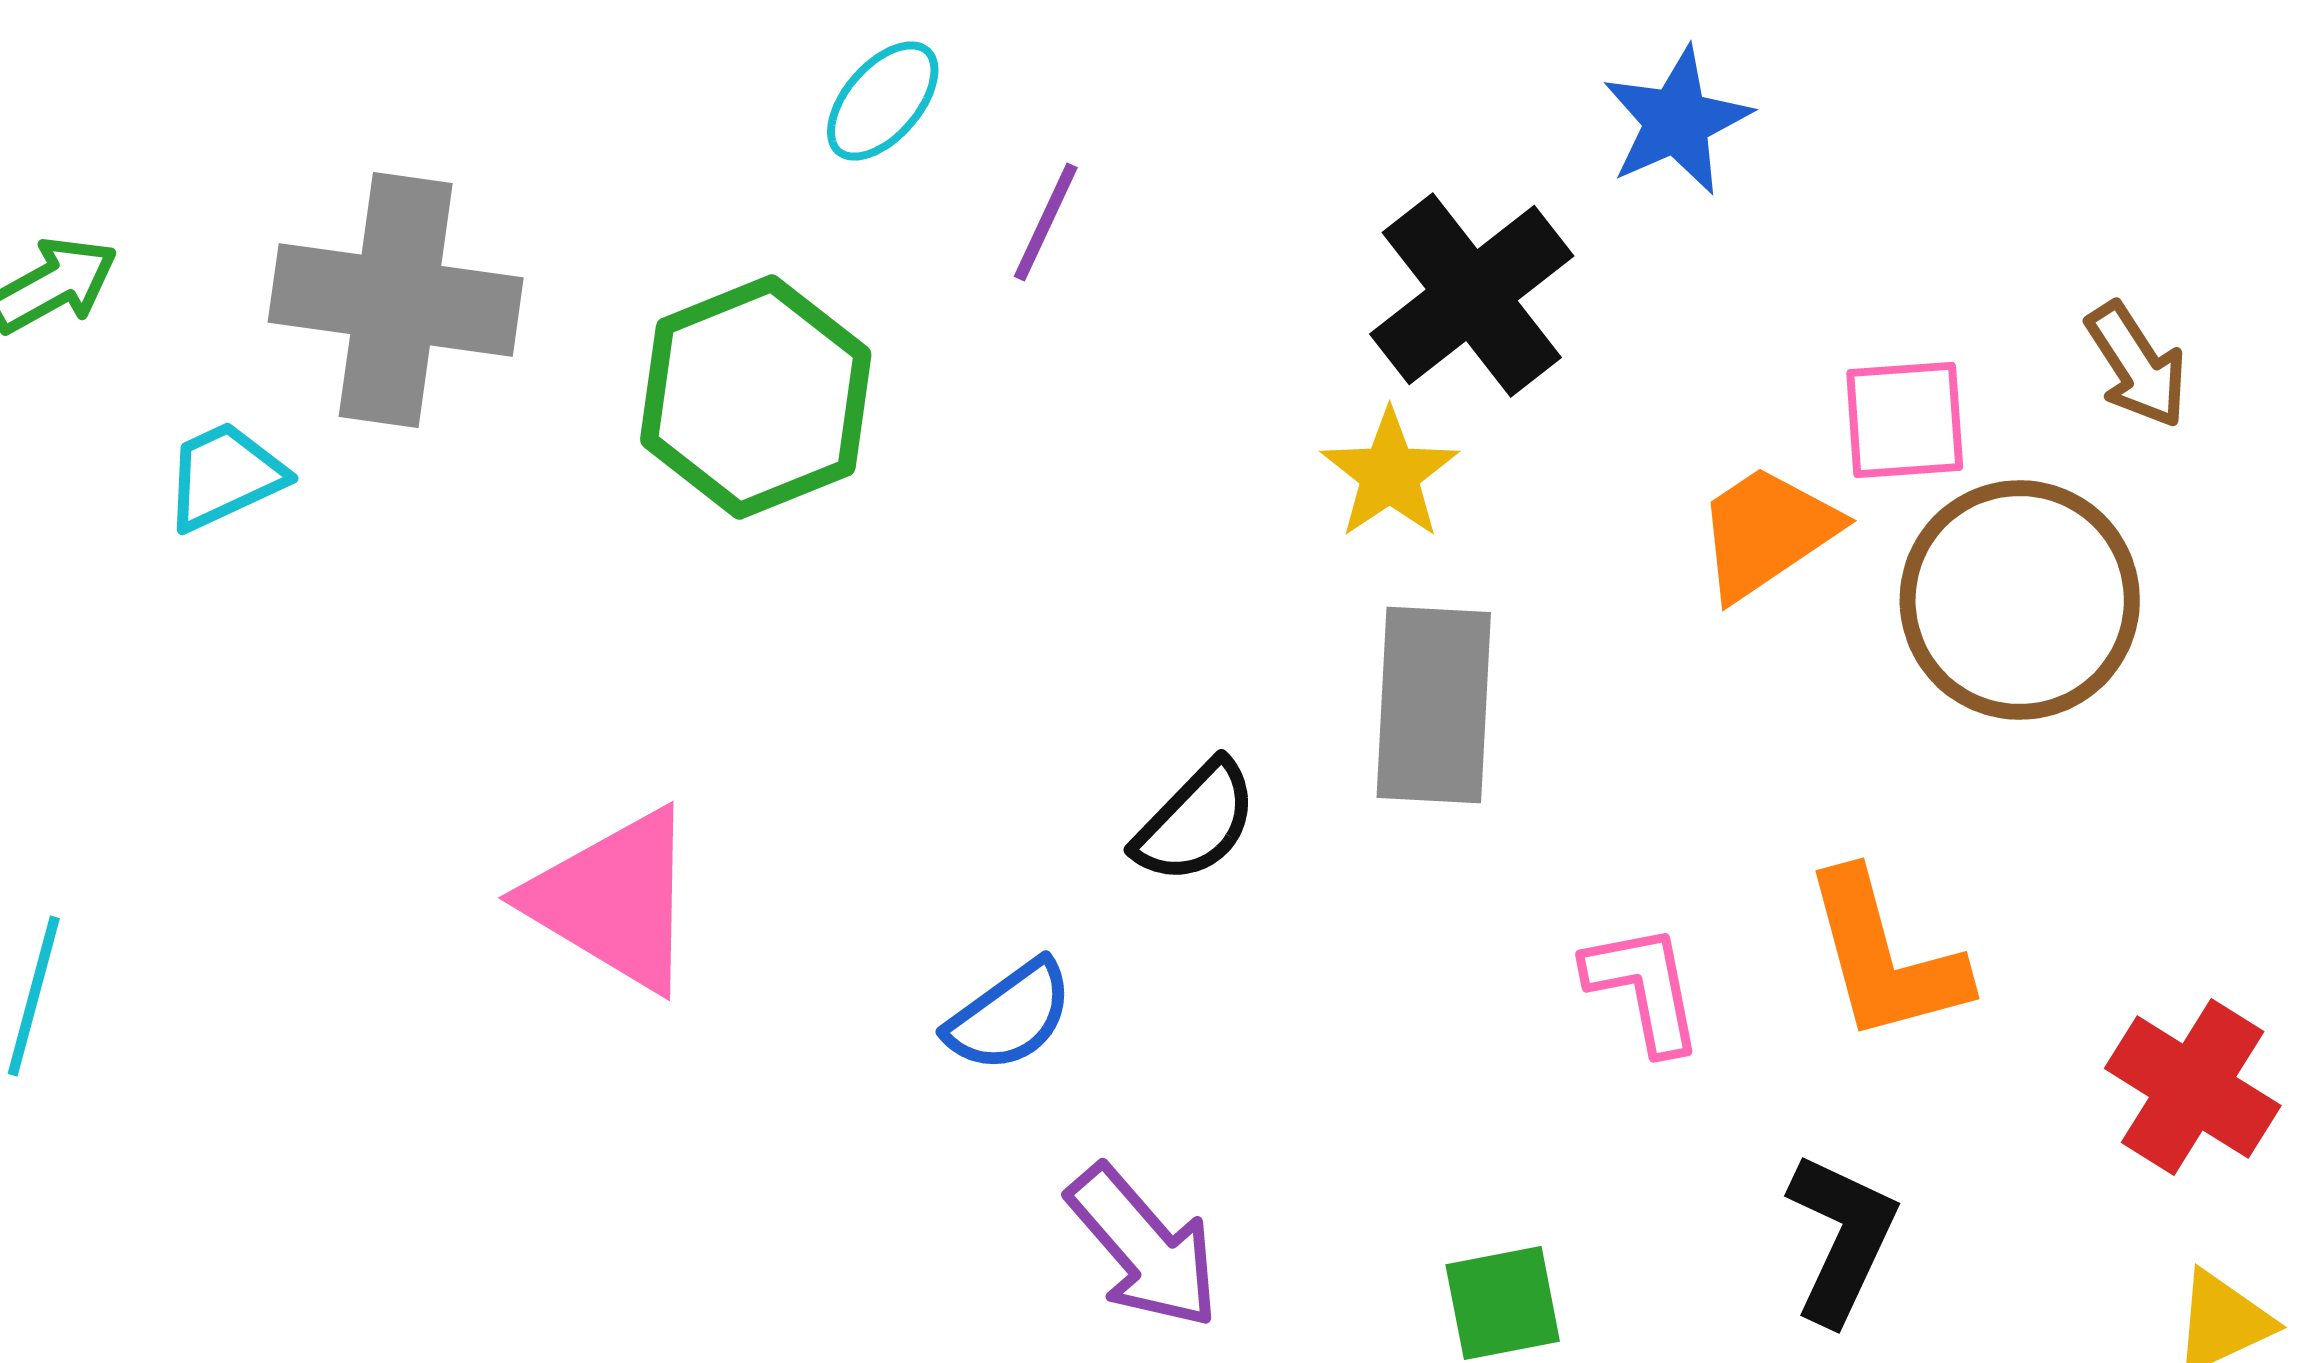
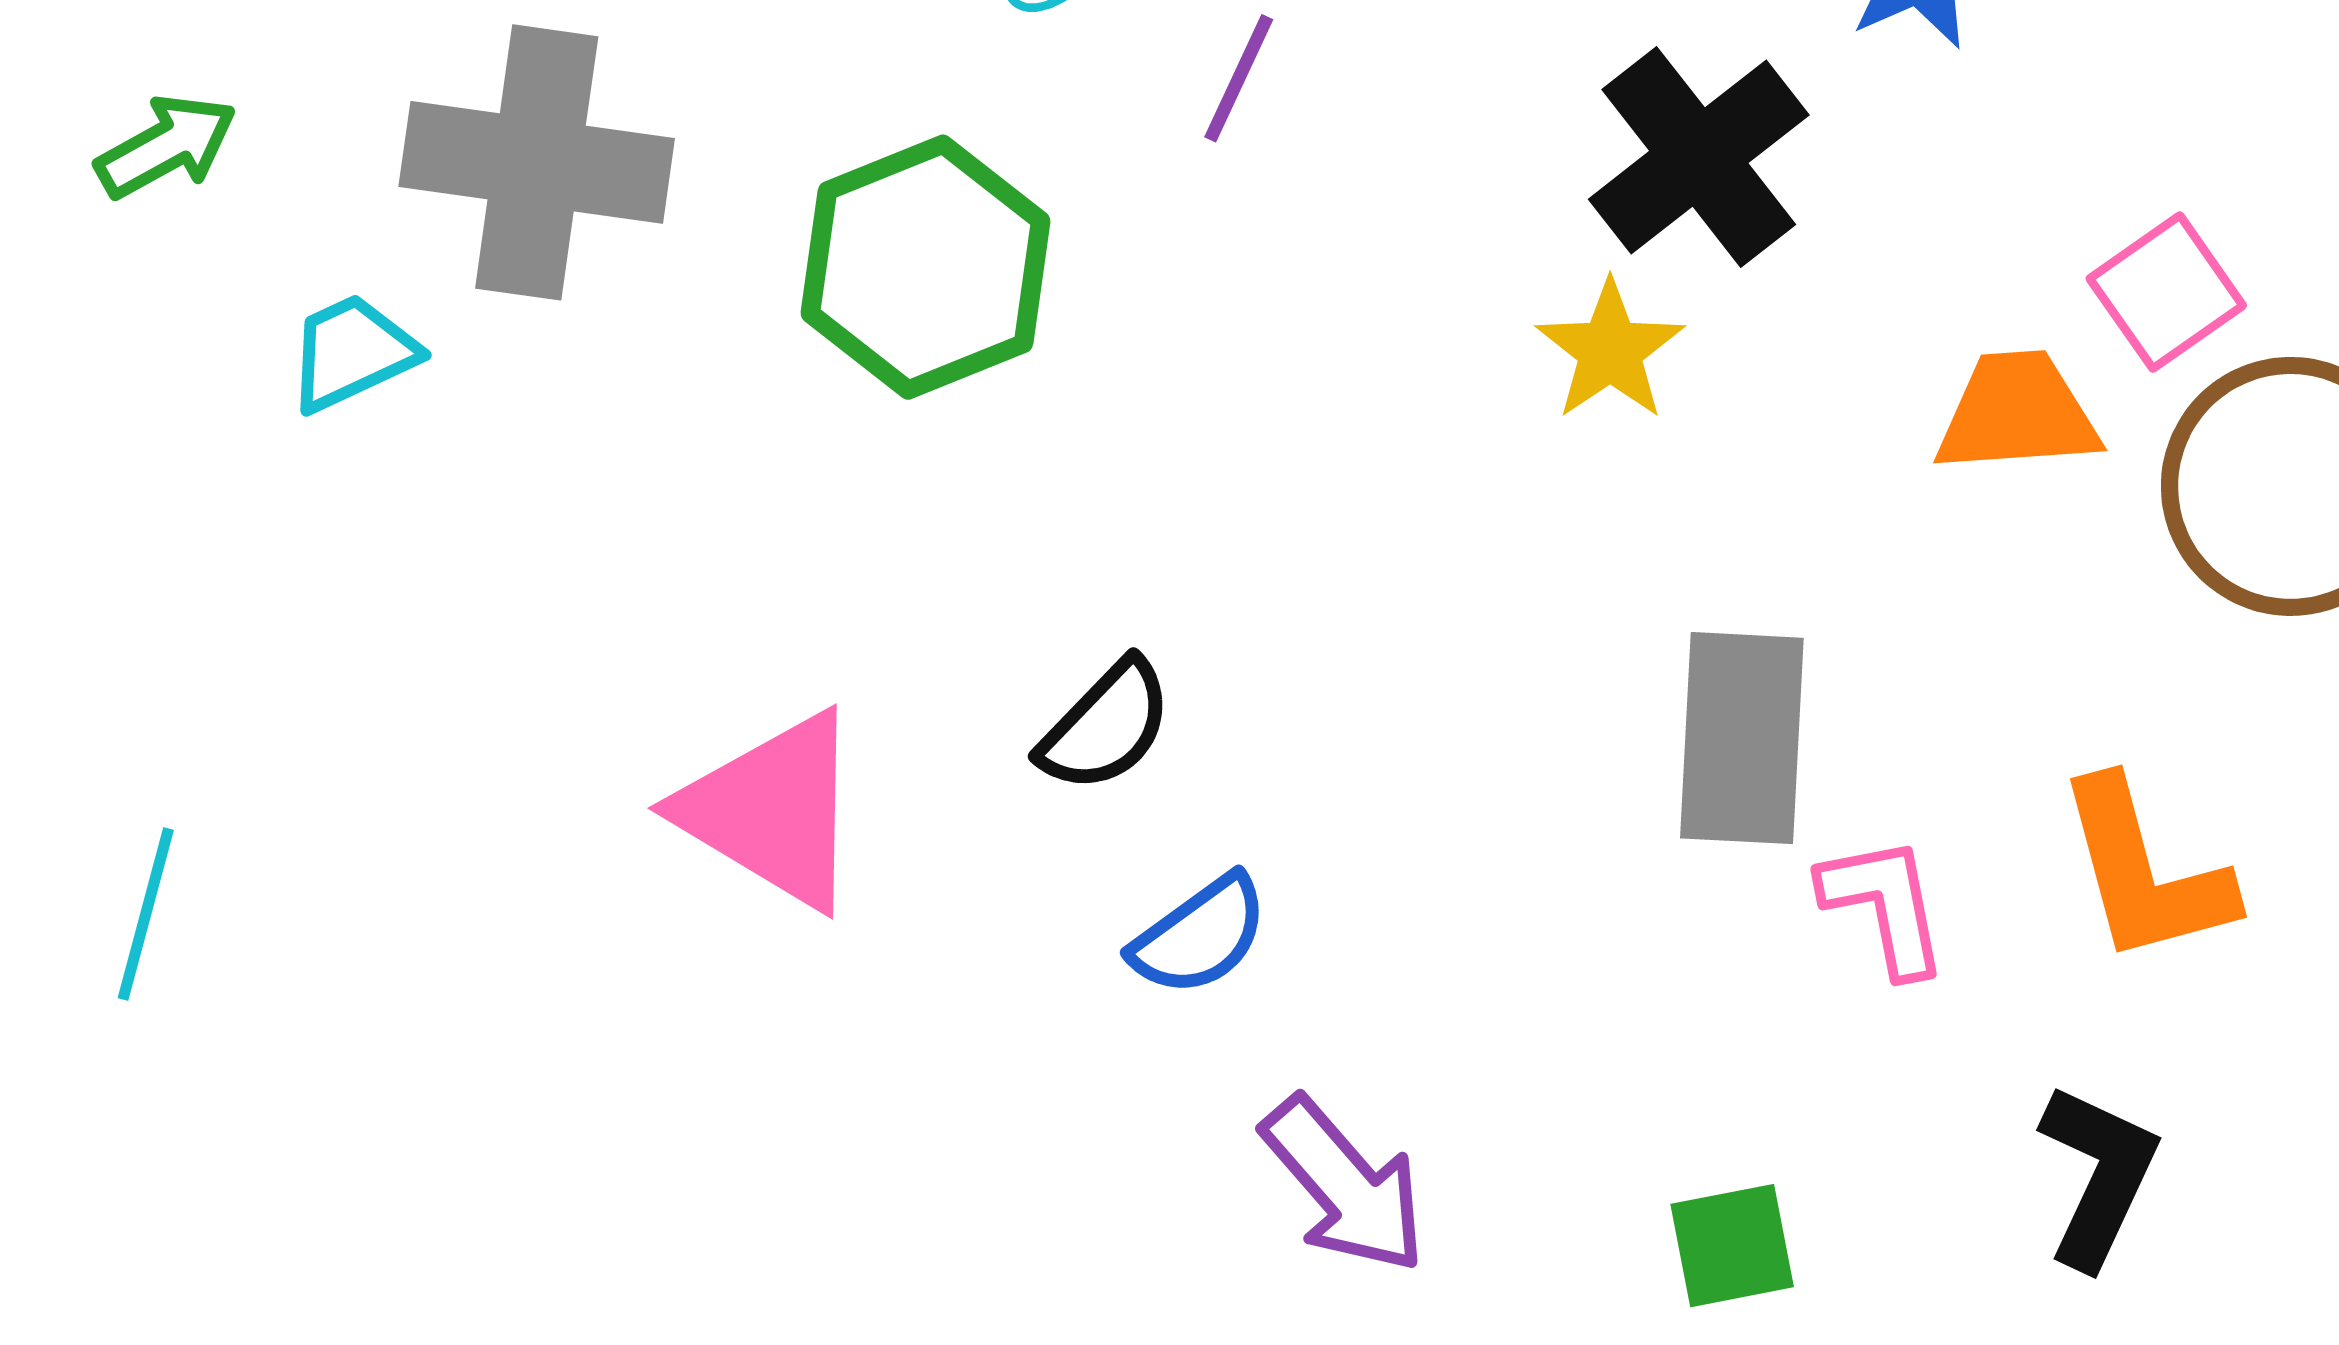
pink square: (1905, 420) -> (2166, 292), turned -31
orange trapezoid: (1767, 532) -> (2017, 413), turned 30
gray rectangle: (1434, 705) -> (1742, 738), moved
black semicircle: (1196, 822) -> (1106, 726), moved

